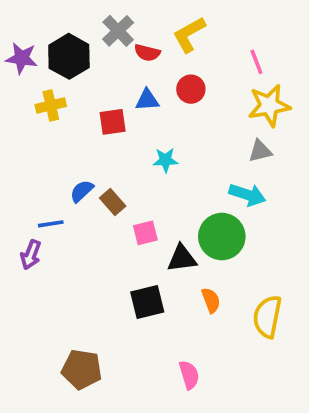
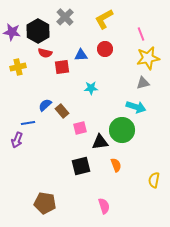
red semicircle: (147, 53) -> (45, 53), moved
yellow cross: (51, 105) -> (18, 67), moved
yellow semicircle: (267, 317) -> (154, 180), moved, size x0.7

